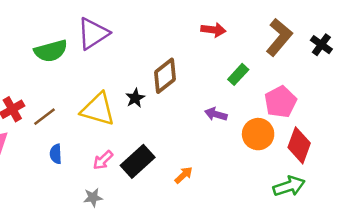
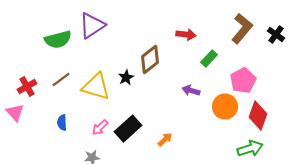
red arrow: (213, 30) -> (186, 35), moved
brown line: (45, 117) -> (61, 80), moved

